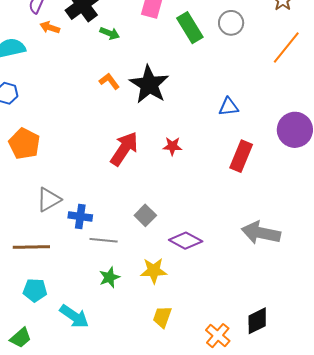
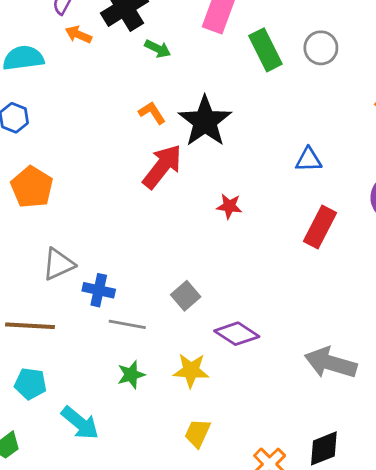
red arrow: (124, 149) -> (162, 166), moved
gray arrow: (261, 233) -> (331, 363), moved

